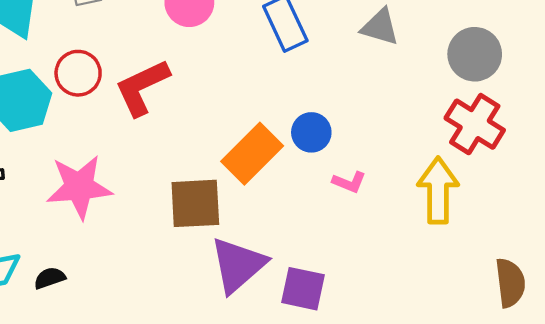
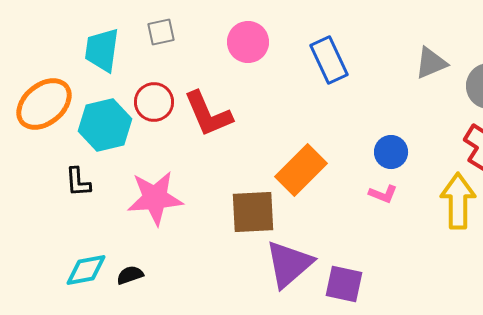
gray triangle: (380, 27) -> (431, 63), moved, turned -39
red L-shape: (142, 87) -> (208, 114), turned -88
blue circle: (311, 132) -> (391, 152), moved

